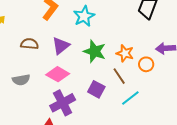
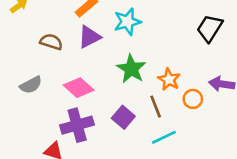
purple triangle: (61, 46) -> (89, 37), moved
gray semicircle: (21, 80) -> (31, 85), turned -30

